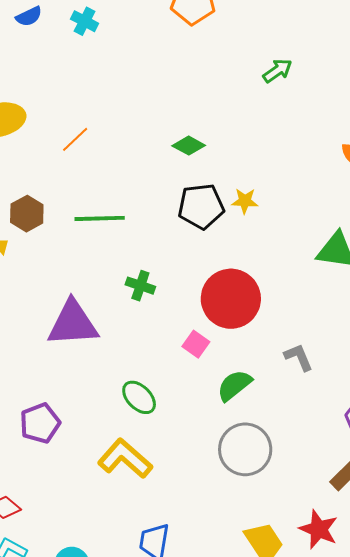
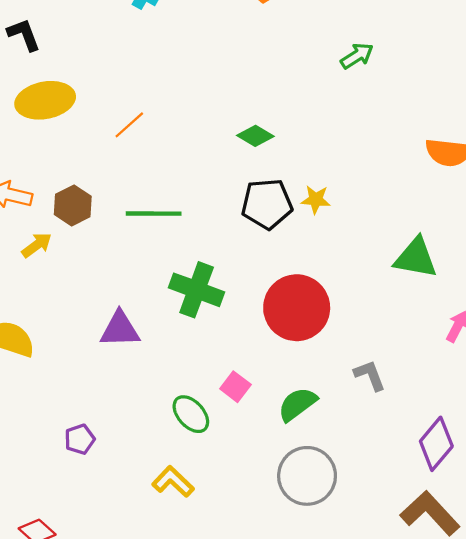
green cross: (140, 286) -> (197, 290), size x1.6
purple triangle: (73, 323) -> (120, 329), size x0.7
pink square: (196, 344) -> (235, 387), moved
purple pentagon: (40, 423) -> (80, 439), size x0.7
yellow L-shape: (125, 459) -> (173, 482), size x0.7

